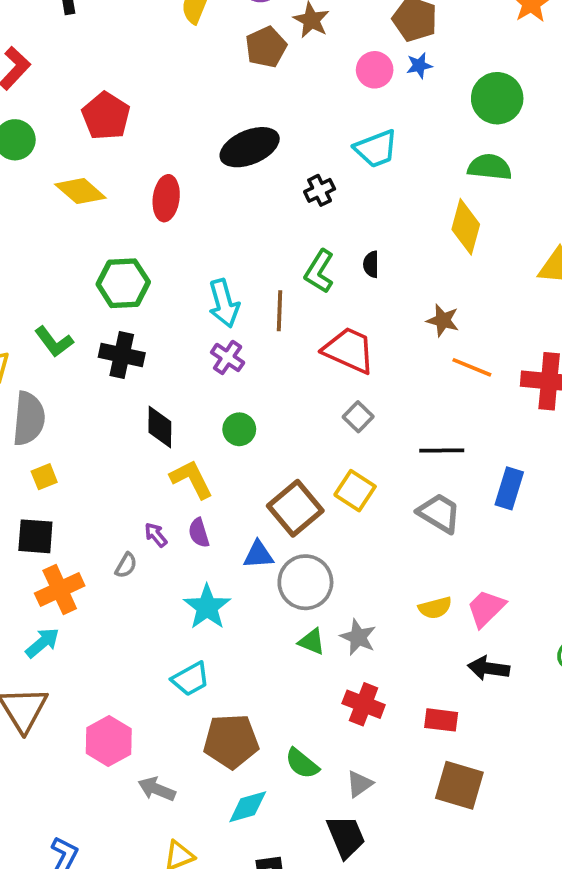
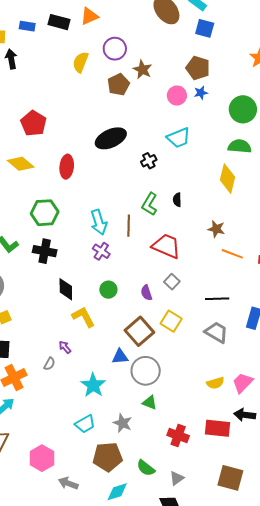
purple semicircle: (199, 533) -> (146, 293), moved
gray star: (358, 637) -> (122, 423), moved
red rectangle: (441, 720) -> (217, 428), moved, size x1.4

